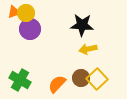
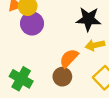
brown circle: (81, 78) -> (62, 77), moved
orange semicircle: (57, 84) -> (69, 58), moved

